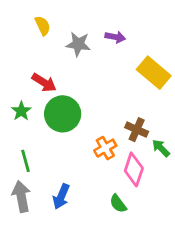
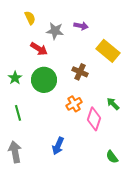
red arrow: (44, 83) -> (39, 49), moved
brown cross: (137, 130) -> (80, 72), moved
gray arrow: (21, 196) -> (15, 152), moved
blue arrow: (61, 196) -> (58, 146), moved
green semicircle: (118, 204) -> (112, 157), moved

